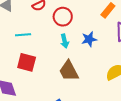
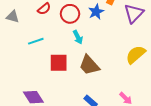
blue star: (89, 39) -> (96, 12), moved
red square: (27, 62) -> (59, 63), moved

